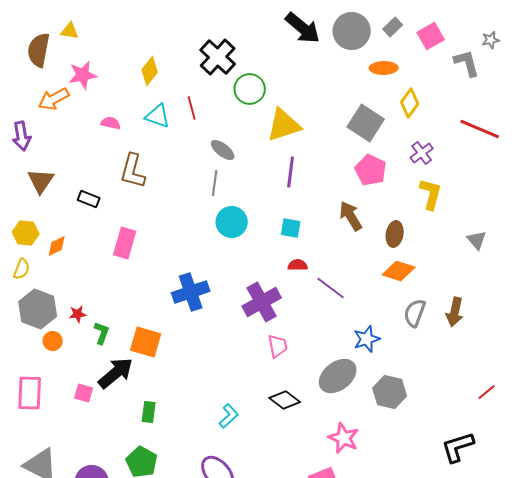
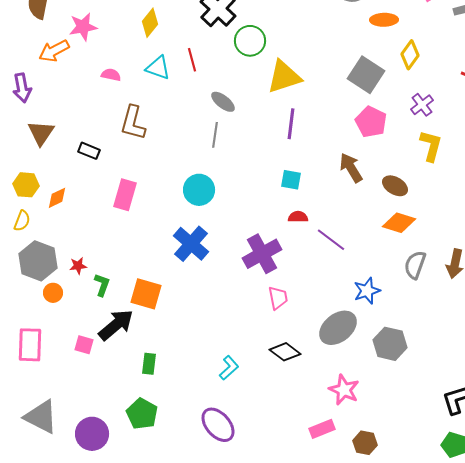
cyan circle: (232, 222) -> (199, 190), moved
brown ellipse: (395, 234) -> (395, 186), turned -70
blue cross: (191, 292) -> (191, 244), turned -30

